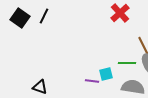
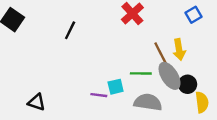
black line: (44, 16) -> (70, 30), moved

